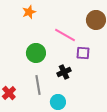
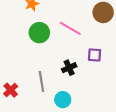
green circle: (36, 53) -> (39, 33), moved
purple square: (83, 53) -> (95, 55), moved

